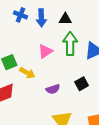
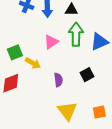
purple semicircle: (53, 89) -> (58, 80), turned -80

